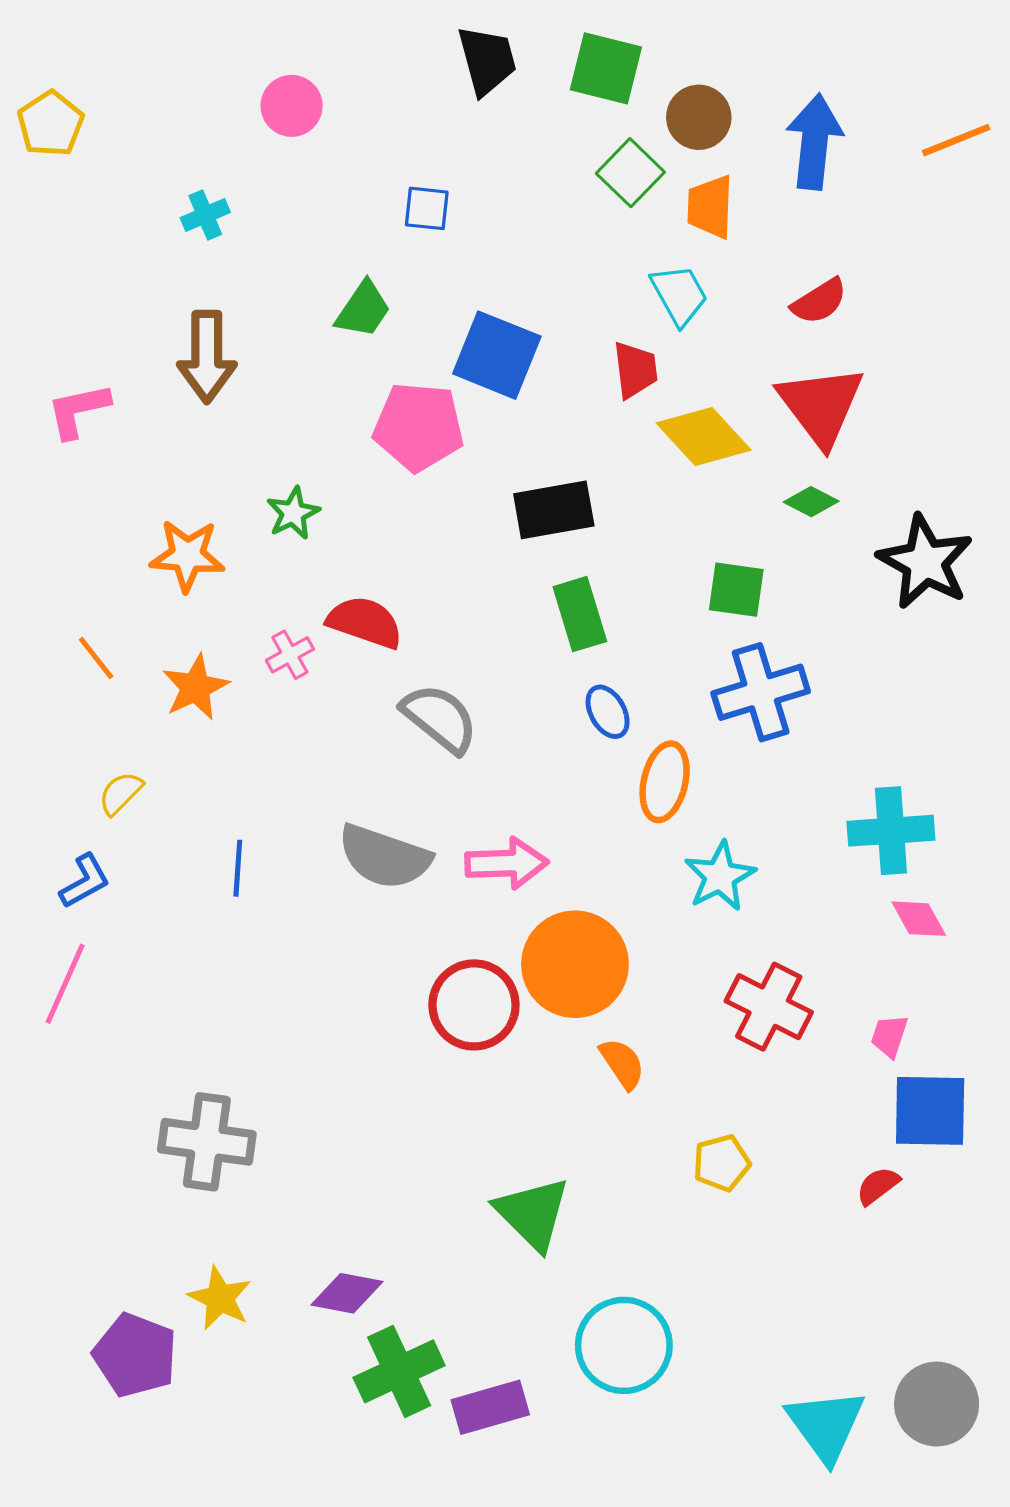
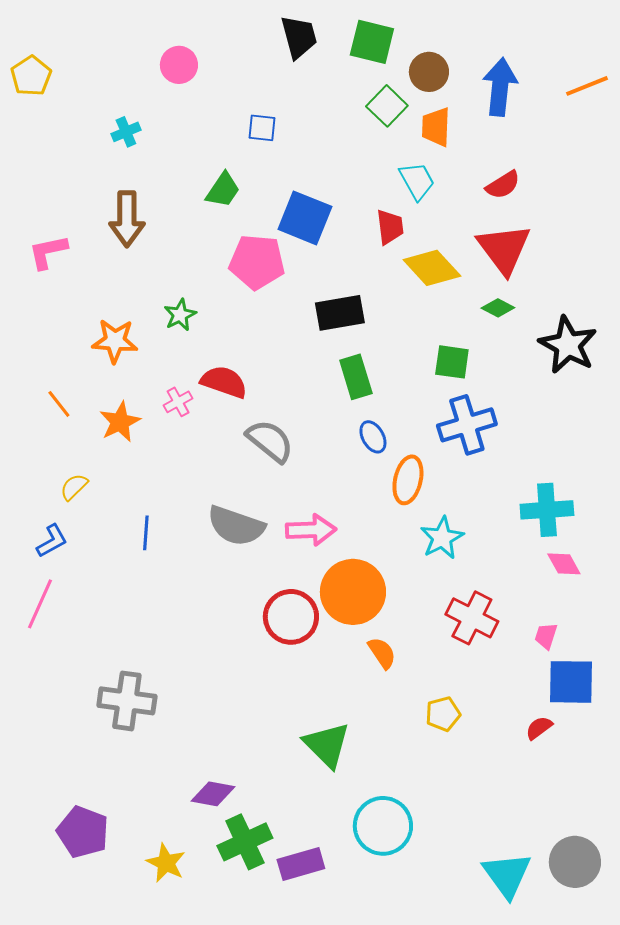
yellow star: (220, 1298) -> (166, 863), moved

